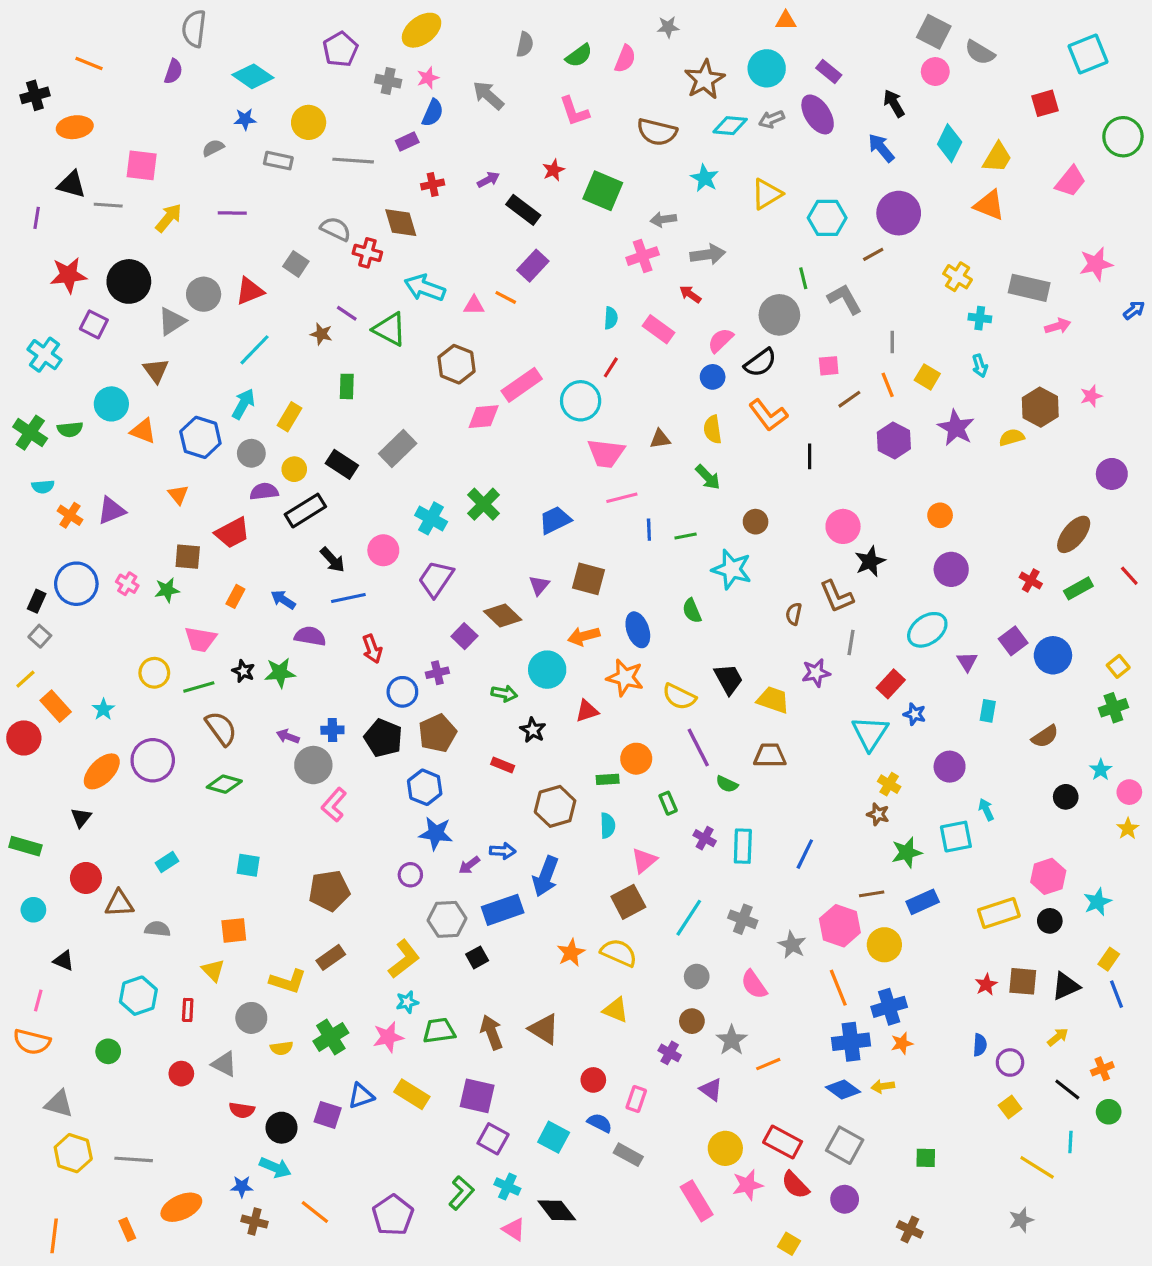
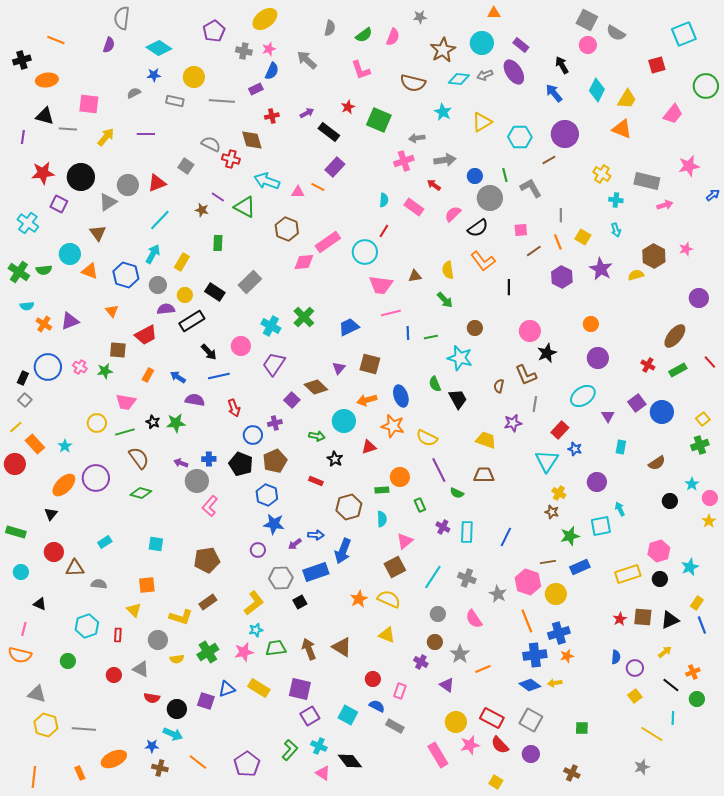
blue circle: (713, 377) -> (475, 176), moved
black trapezoid: (728, 679) -> (458, 399), moved
purple square: (493, 1139) -> (310, 716), turned 30

